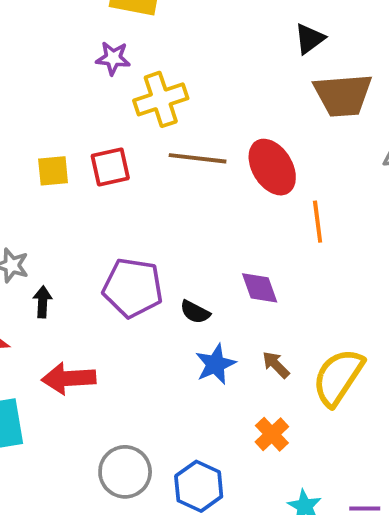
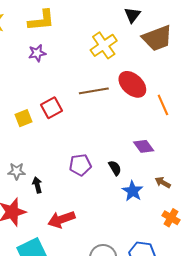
yellow cross: (161, 99) -> (104, 45), moved
purple pentagon: (133, 288) -> (80, 165), size x0.7
black semicircle: (195, 312) -> (115, 168), turned -133

